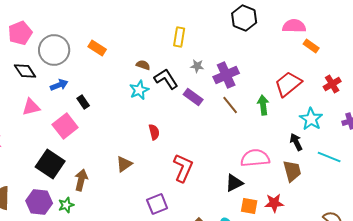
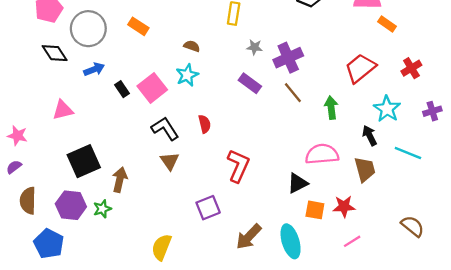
black L-shape: (166, 79) -> (165, 129), moved
green arrow: (263, 105) -> (331, 108), moved
pink triangle: (31, 107) -> (63, 110), moved
pink square: (65, 126) -> (152, 88), moved
black square: (50, 164) -> (84, 161), turned 32
brown triangle: (124, 164) -> (170, 161), turned -30

